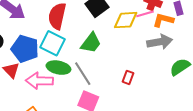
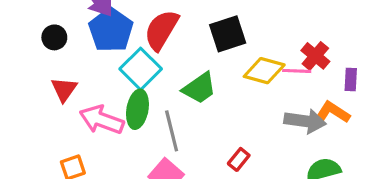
orange L-shape: (163, 20) -> (332, 112), moved
blue pentagon: (25, 49) -> (111, 30), moved
green ellipse: (58, 68) -> (137, 109), turned 70

